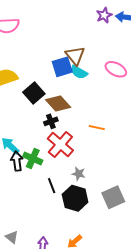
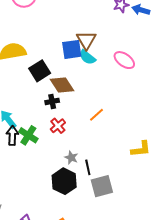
orange line: (97, 128) -> (97, 115), turned -63
red cross: (60, 144) -> (58, 126), size x0.6
black line: (52, 186) -> (88, 167), moved

